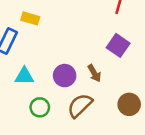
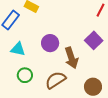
brown arrow: (94, 73) -> (71, 58), size x1.5
purple circle: (65, 76) -> (50, 43), moved

